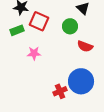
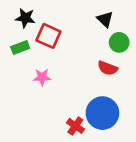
green circle: (70, 26) -> (119, 42), moved
red cross: (60, 91) -> (75, 126), turned -32

